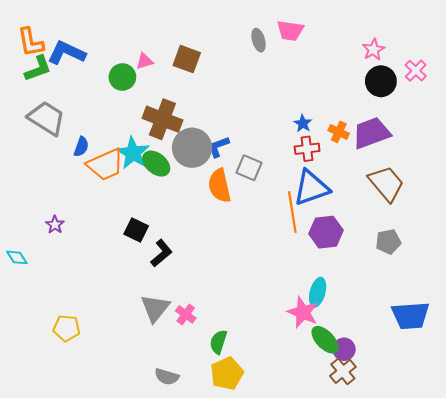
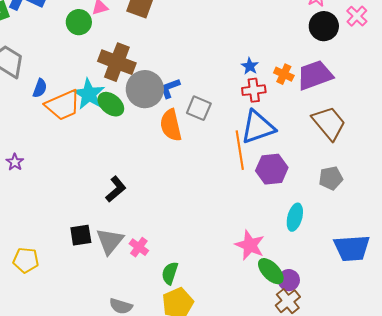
black square: (136, 230) -> (81, 235), moved, turned -35
cyan ellipse: (318, 292) -> (295, 217), moved

